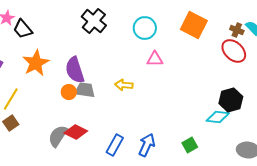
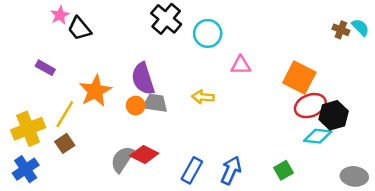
orange square: (194, 25) -> (299, 77), moved
cyan circle: (145, 28) -> (208, 33), moved
red ellipse: (234, 51) -> (310, 106), moved, turned -65
orange star: (36, 63) -> (95, 91), moved

